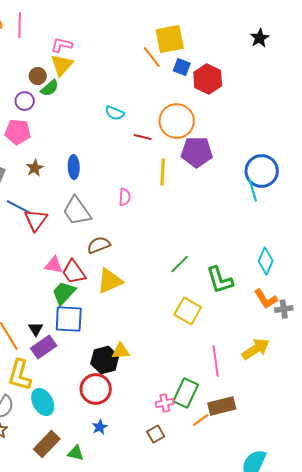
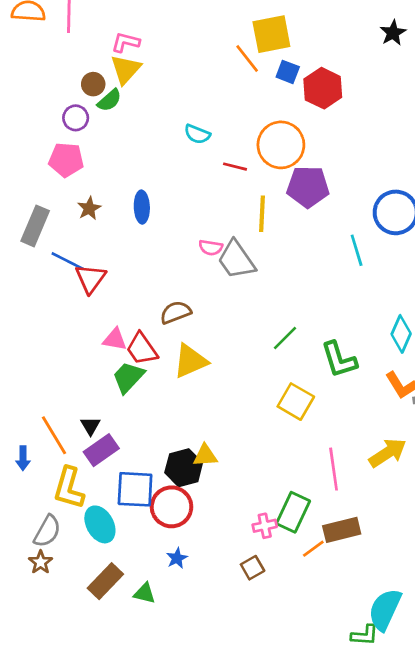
cyan line: (253, 190) -> (357, 250), moved
pink semicircle: (125, 197) -> (211, 248), turned 96
gray trapezoid: (77, 211) -> (236, 260), moved
blue square: (69, 319) -> (135, 489), moved

